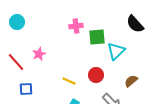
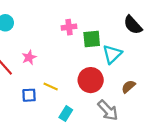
red circle: (96, 75) -> (91, 80), size x1.5
yellow line: (69, 81) -> (51, 87), moved
blue square: (26, 89) -> (29, 95), moved

